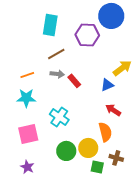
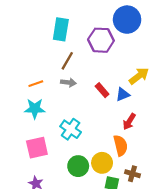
brown line: (56, 54) -> (67, 61), turned -30
red rectangle: (74, 81) -> (102, 90), moved
red arrow: (113, 110) -> (129, 122), turned -91

